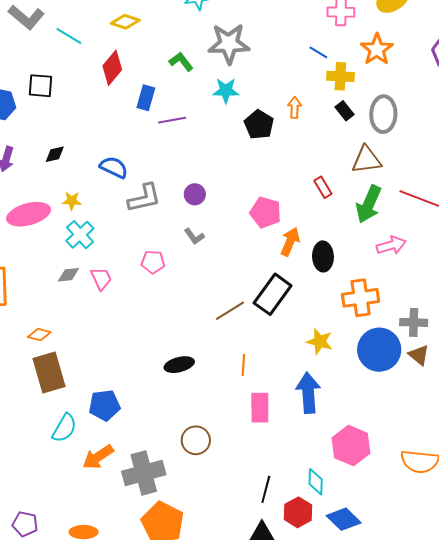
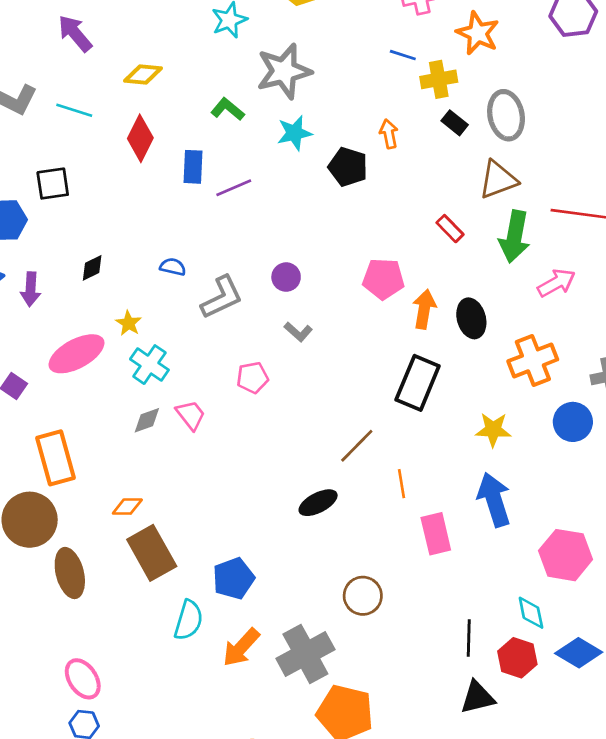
blue semicircle: (114, 167) -> (173, 267), size x0.7
yellow star: (72, 201) -> (129, 323), turned -30
brown line: (230, 311) -> (357, 446), moved
blue circle: (379, 350) -> (573, 422), size x0.7

